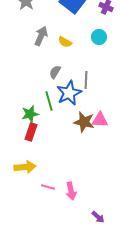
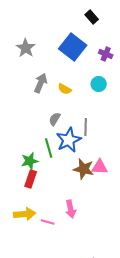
pink line: (48, 187) -> (48, 222), moved
pink arrow: (71, 191) -> (71, 209), moved

